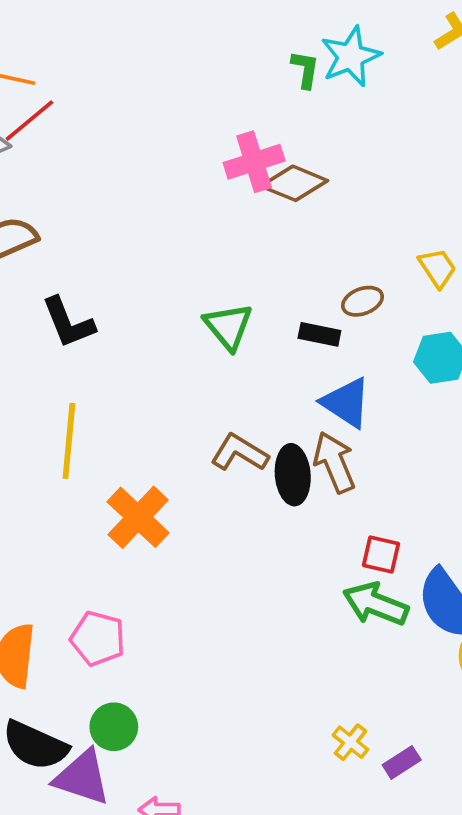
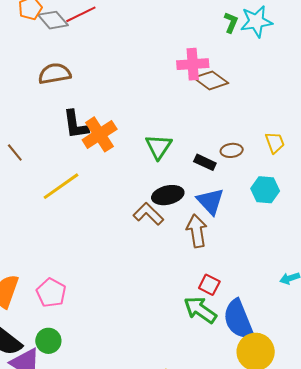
yellow line: (69, 441) -> (61, 186), turned 36
black ellipse: (293, 475) -> (168, 195), moved, turned 68
orange cross: (138, 517) -> (100, 134), moved

